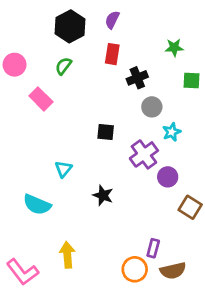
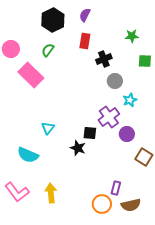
pink rectangle: (41, 99) -> (31, 75), size x1.4
black square: (106, 132) -> (90, 133), moved
pink L-shape: (22, 272) -> (17, 192), moved

